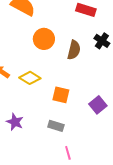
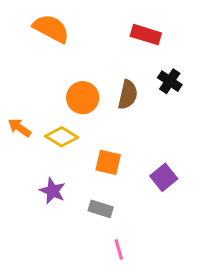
orange circle: (44, 39) -> (83, 98), moved
purple star: (15, 122) -> (53, 191), moved

